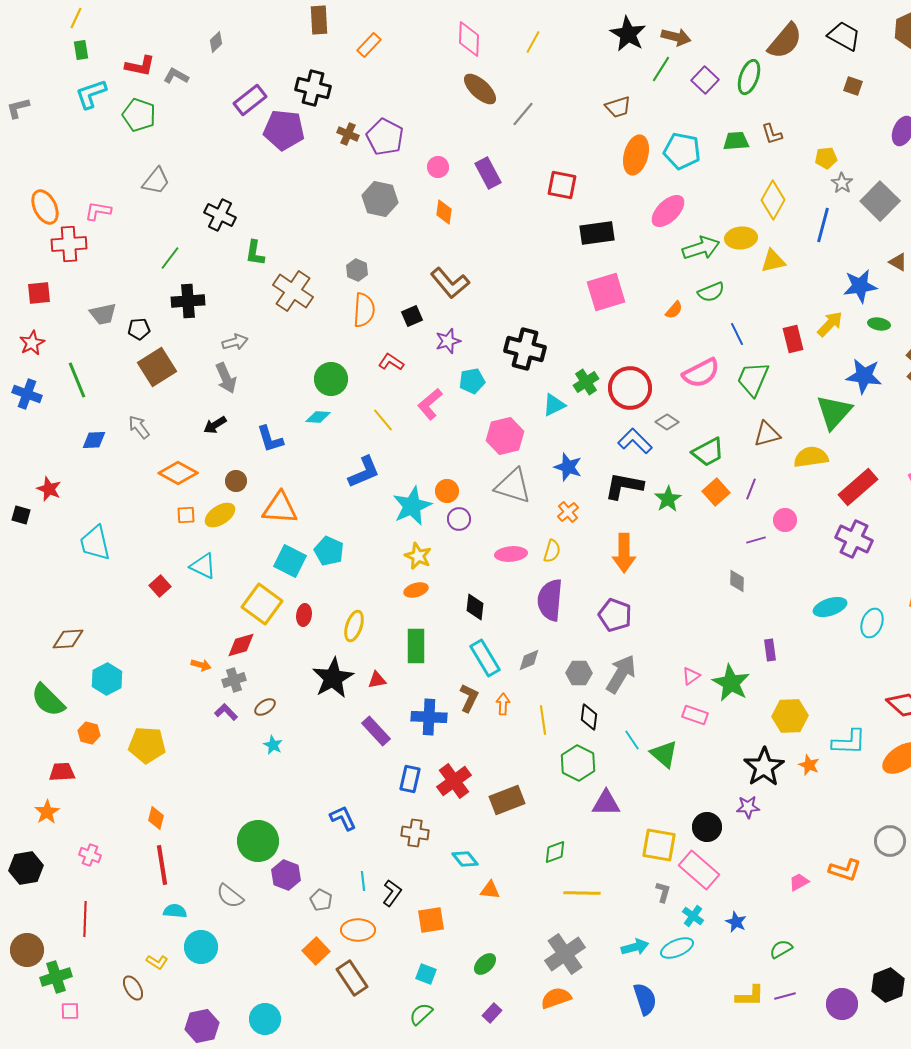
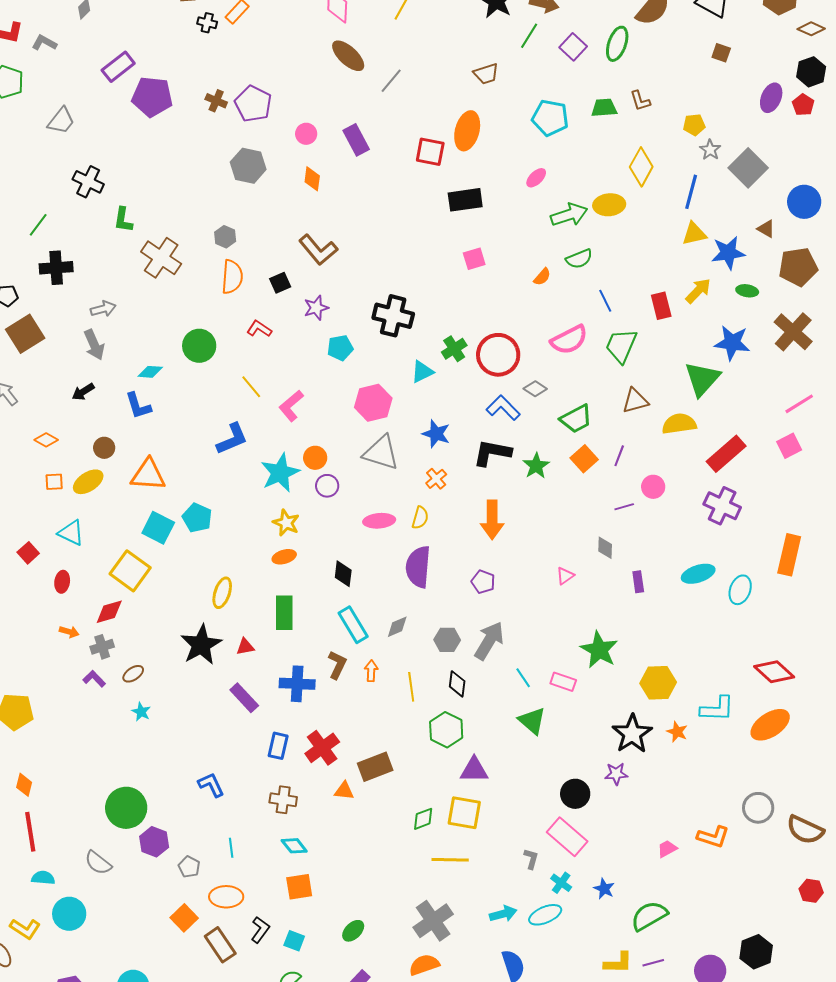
black cross: (313, 88) -> (207, 23), moved, size x0.6
orange ellipse: (636, 155) -> (467, 131), moved
gray trapezoid: (156, 181) -> (61, 121), moved
pink ellipse: (668, 211) -> (536, 178), size x0.6
yellow triangle: (773, 261) -> (694, 234), moved
pink square: (606, 292) -> (474, 259), size x0.6
pink L-shape: (430, 404) -> (291, 406), moved
cyan diamond: (318, 417) -> (150, 372), moved
orange diamond: (178, 473) -> (46, 440), size x0.6
red ellipse: (304, 615) -> (62, 582), moved
purple pentagon: (615, 615) -> (483, 582), size x0.7
purple rectangle: (770, 650) -> (638, 582), moved
pink triangle: (691, 676) -> (565, 576), moved
cyan line: (632, 740) -> (523, 678), moved
yellow square: (659, 845) -> (464, 813), moved
cyan diamond: (465, 859) -> (294, 846), moved
orange triangle: (490, 890) -> (344, 791), moved
black L-shape: (392, 893) -> (260, 930), moved
green semicircle: (781, 949) -> (649, 916), size x1.6
yellow L-shape: (157, 962) -> (25, 929), size x1.4

